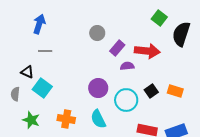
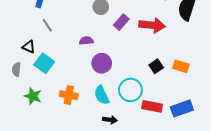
gray line: (45, 51) -> (47, 25), turned 56
purple semicircle: (127, 66) -> (86, 41), moved
cyan circle: (126, 100) -> (130, 90), moved

